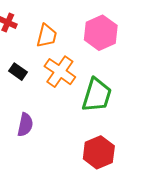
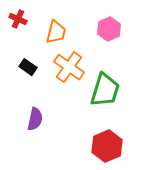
pink hexagon: (101, 33) -> (109, 29), size x0.7

